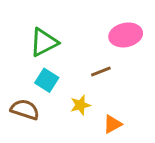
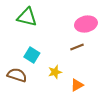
green triangle: (44, 42) -> (27, 17), moved, turned 40
brown line: (101, 72) -> (77, 47), moved

